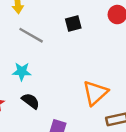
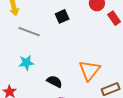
black semicircle: (31, 101) -> (54, 81), moved

